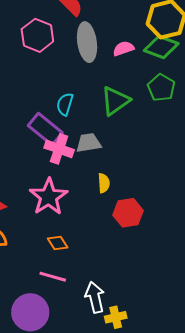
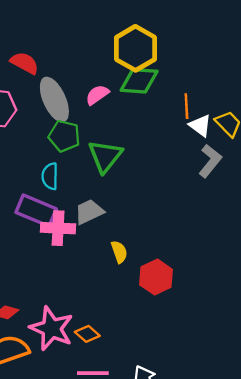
green pentagon: (161, 88) -> (64, 136), moved
pink star: (49, 197) -> (52, 328), moved

